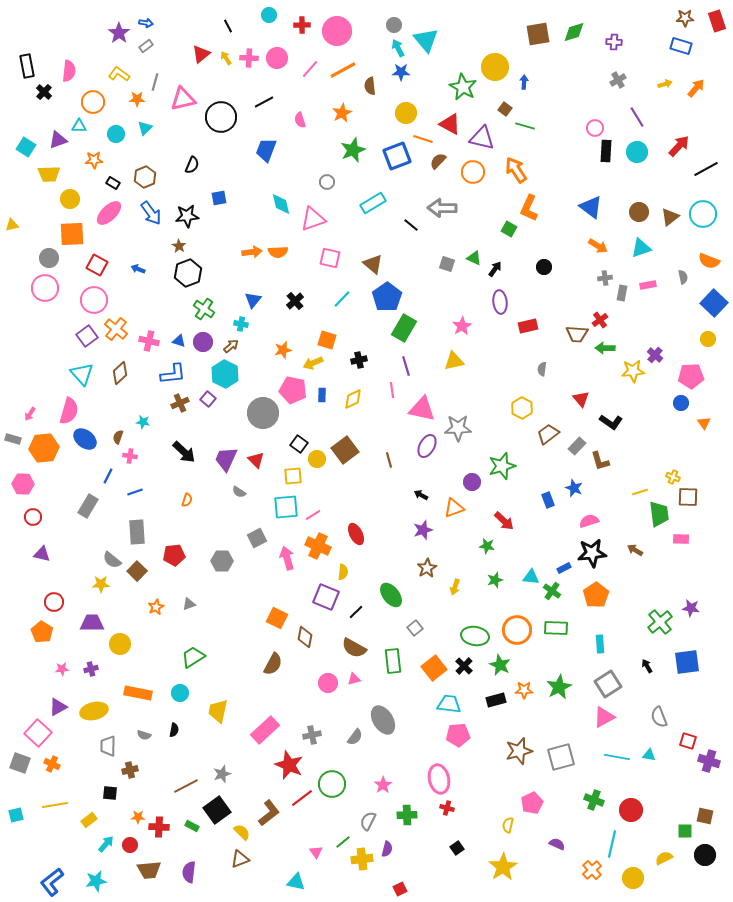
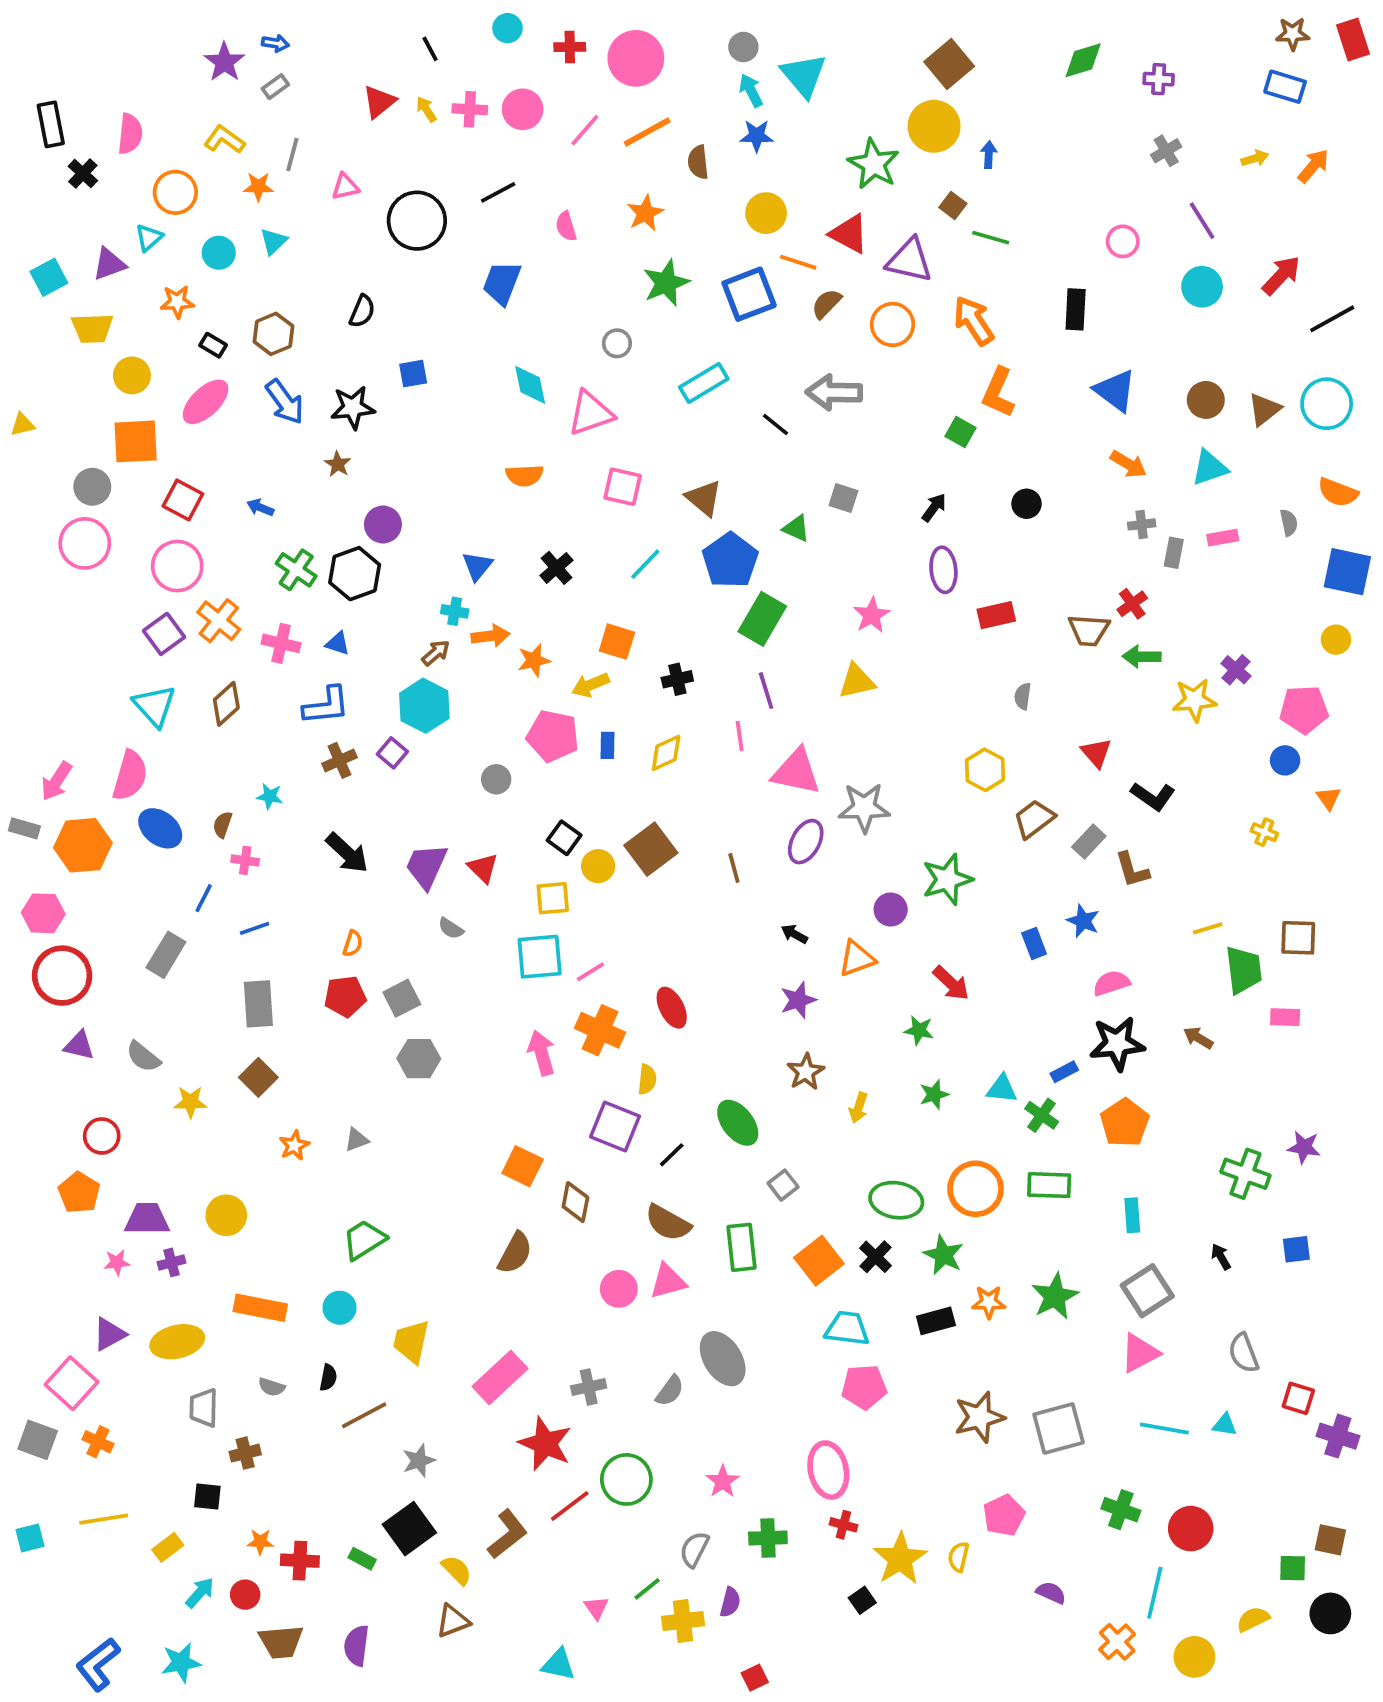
brown square: (538, 34) -> (949, 64), moved, turned -30
pink triangle: (183, 99) -> (345, 187), size x0.6
cyan triangle: (79, 126) -> (149, 238), turned -42
cyan square: (26, 147) -> (49, 277), turned 30
black rectangle: (606, 151) -> (1076, 309), moved
orange arrow: (252, 252) -> (491, 636), moved
green triangle: (474, 258) -> (796, 528), moved
black hexagon: (188, 273) -> (355, 574), moved
blue square: (714, 303) -> (1347, 572), turned -32
green cross: (204, 309) -> (296, 570), moved
purple circle: (203, 342) -> (383, 524), moved
gray circle: (263, 413) -> (496, 779), size x0.5
pink arrow: (30, 414) -> (56, 781), size x1.5
yellow cross: (673, 477) -> (1264, 832), moved
red circle: (33, 517) -> (62, 976), size x1.8
gray square: (257, 538) -> (402, 998), moved
red pentagon: (174, 555) -> (345, 996), moved
gray semicircle: (112, 560) -> (143, 1057), moved
green cross: (660, 622) -> (1245, 1174), turned -30
purple trapezoid: (92, 623) -> (147, 1219), moved
blue square: (687, 662) -> (1296, 1249), size x0.6
pink triangle: (354, 679) -> (668, 1281), size x1.5
brown line: (186, 786) -> (364, 1415), moved
yellow star: (503, 867) -> (900, 1559), moved

